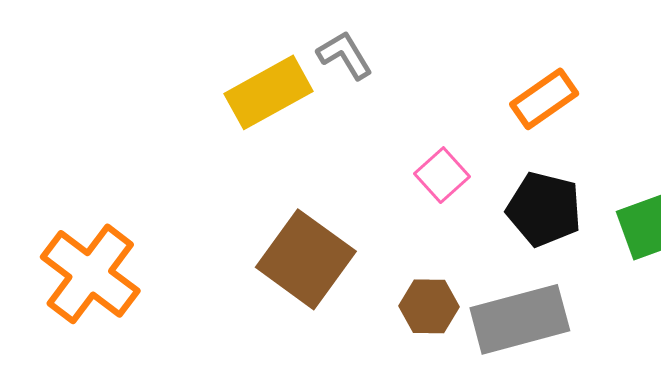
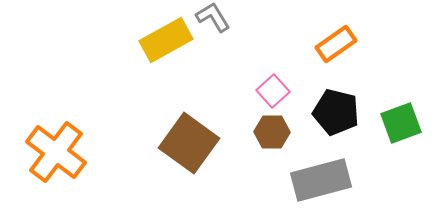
brown hexagon: (429, 306) -> (272, 132), moved

